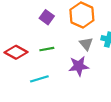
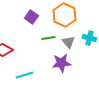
green line: (47, 49) -> (48, 38), moved

